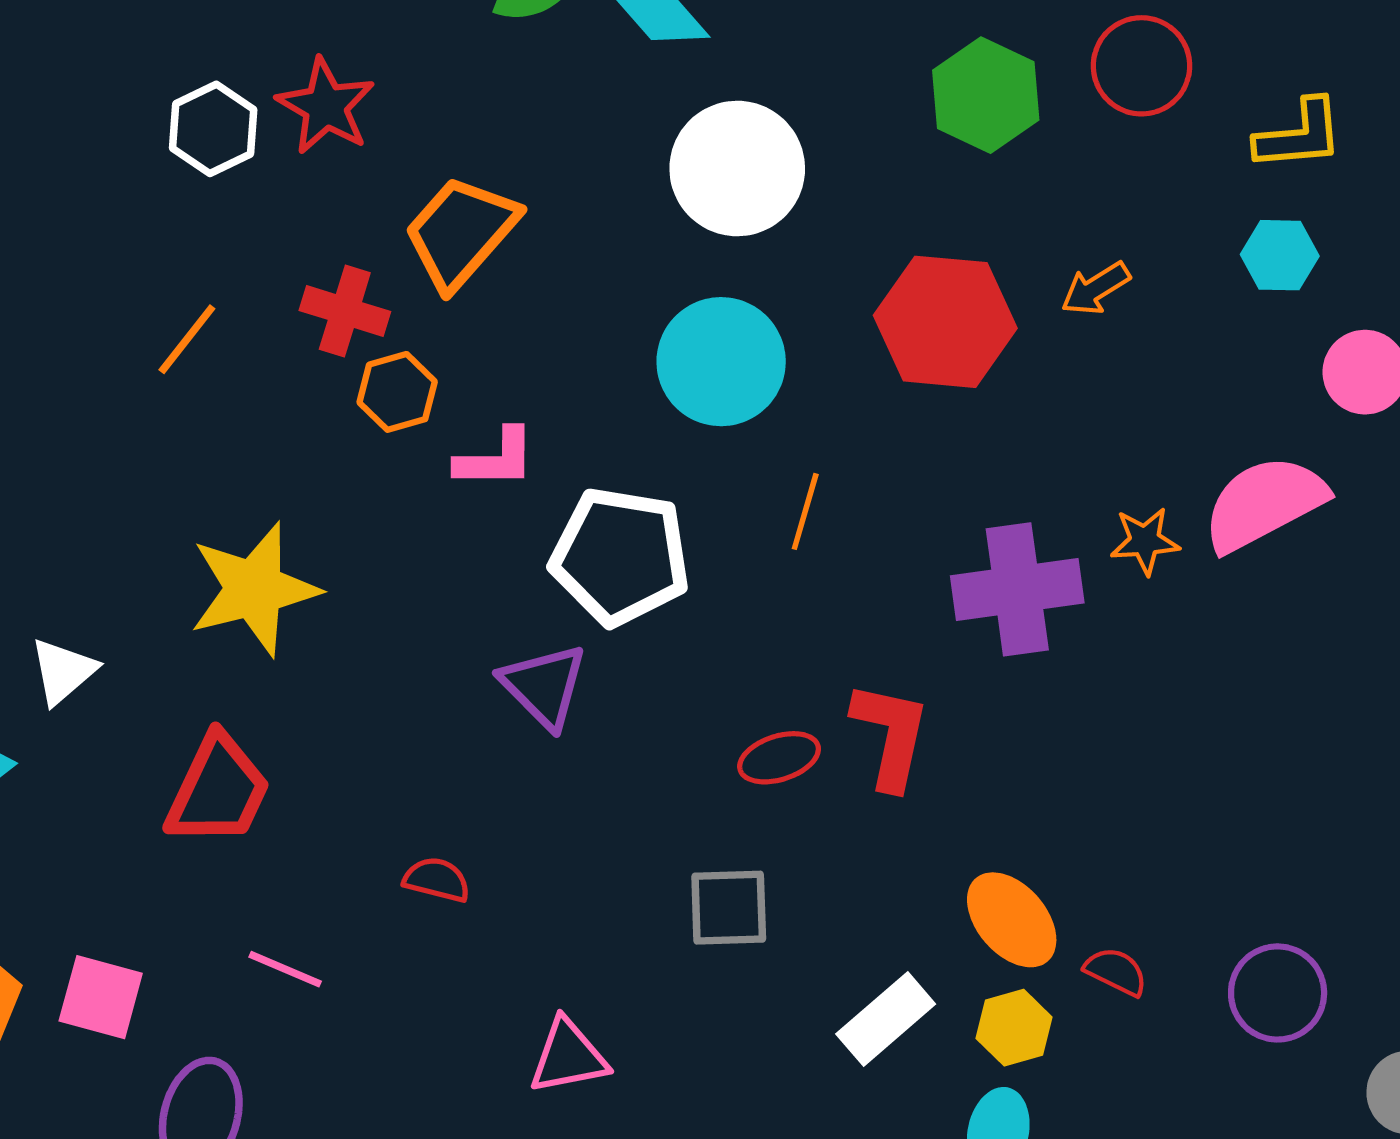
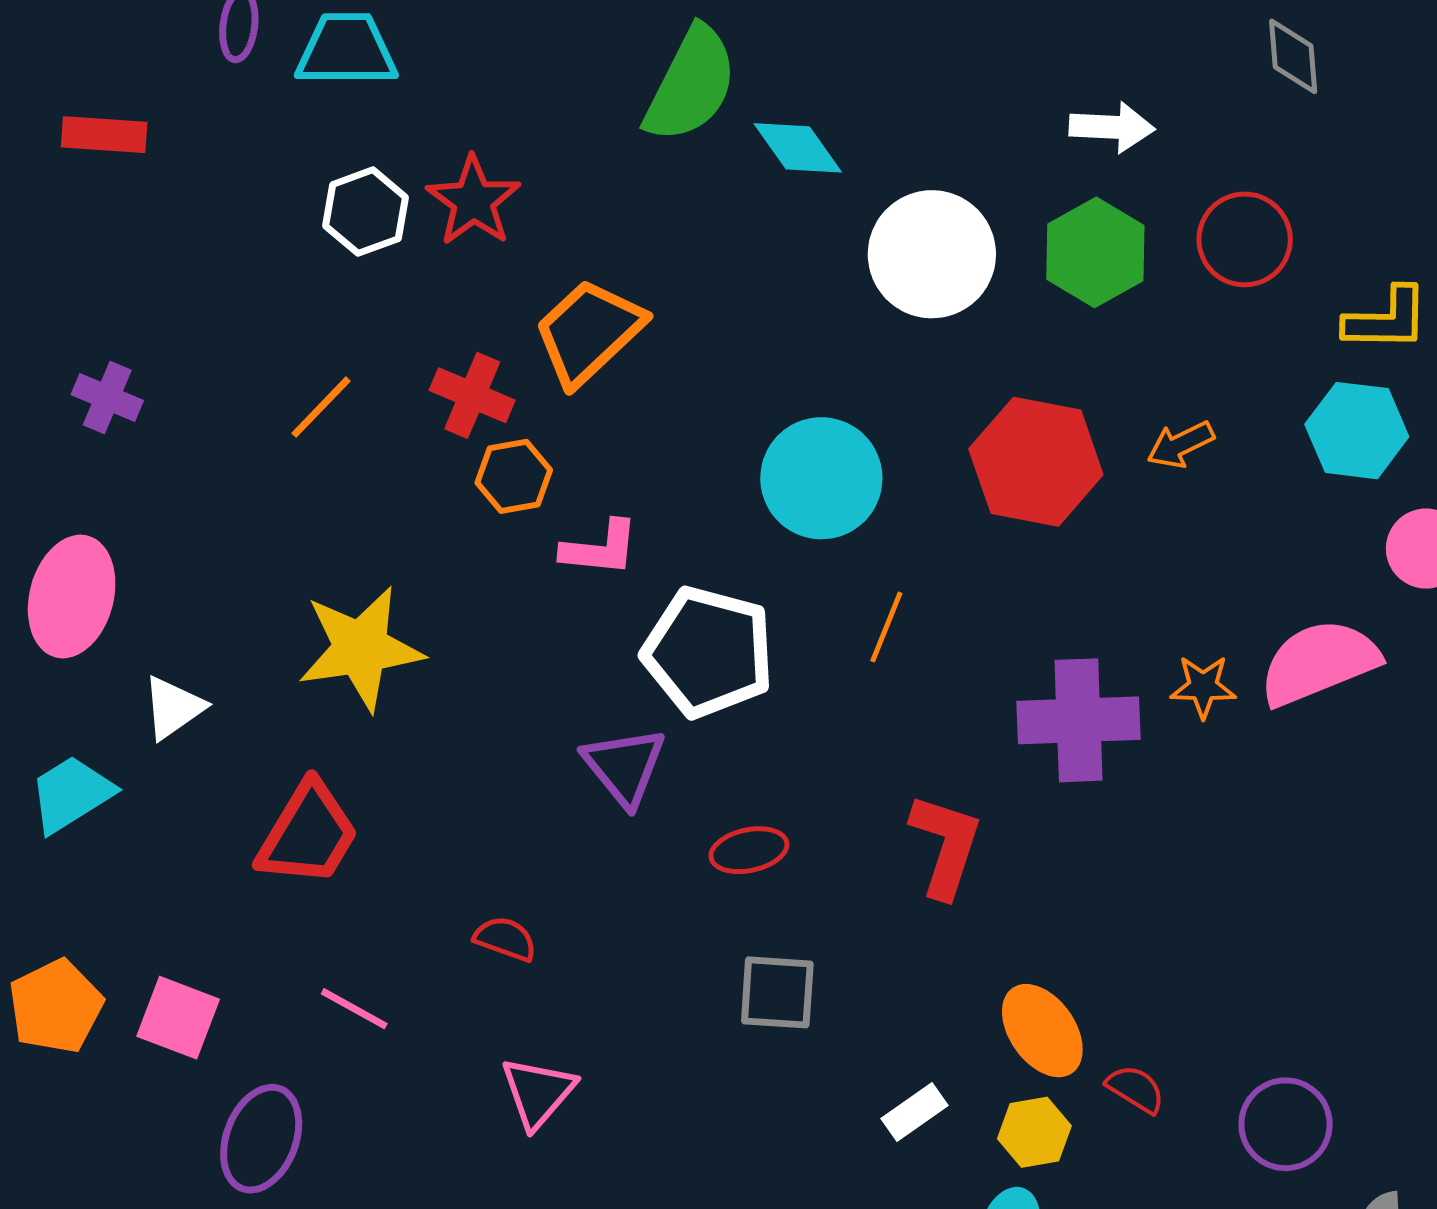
white circle: (737, 169) -> (932, 254), moved
cyan hexagon: (1280, 255) -> (1357, 431), size x1.4
red ellipse: (779, 758) -> (749, 850), moved
white rectangle: (886, 1019) -> (914, 1112), size x0.7
pink triangle: (568, 1057) -> (538, 1092), moved, turned -44

